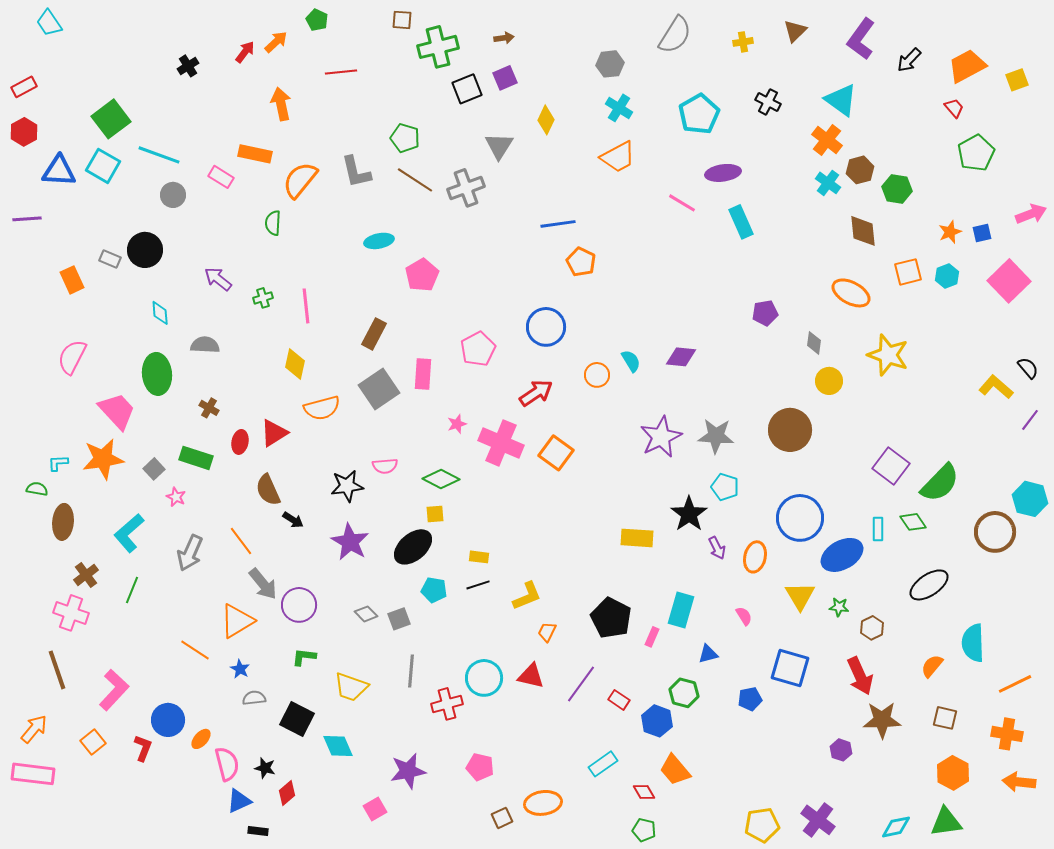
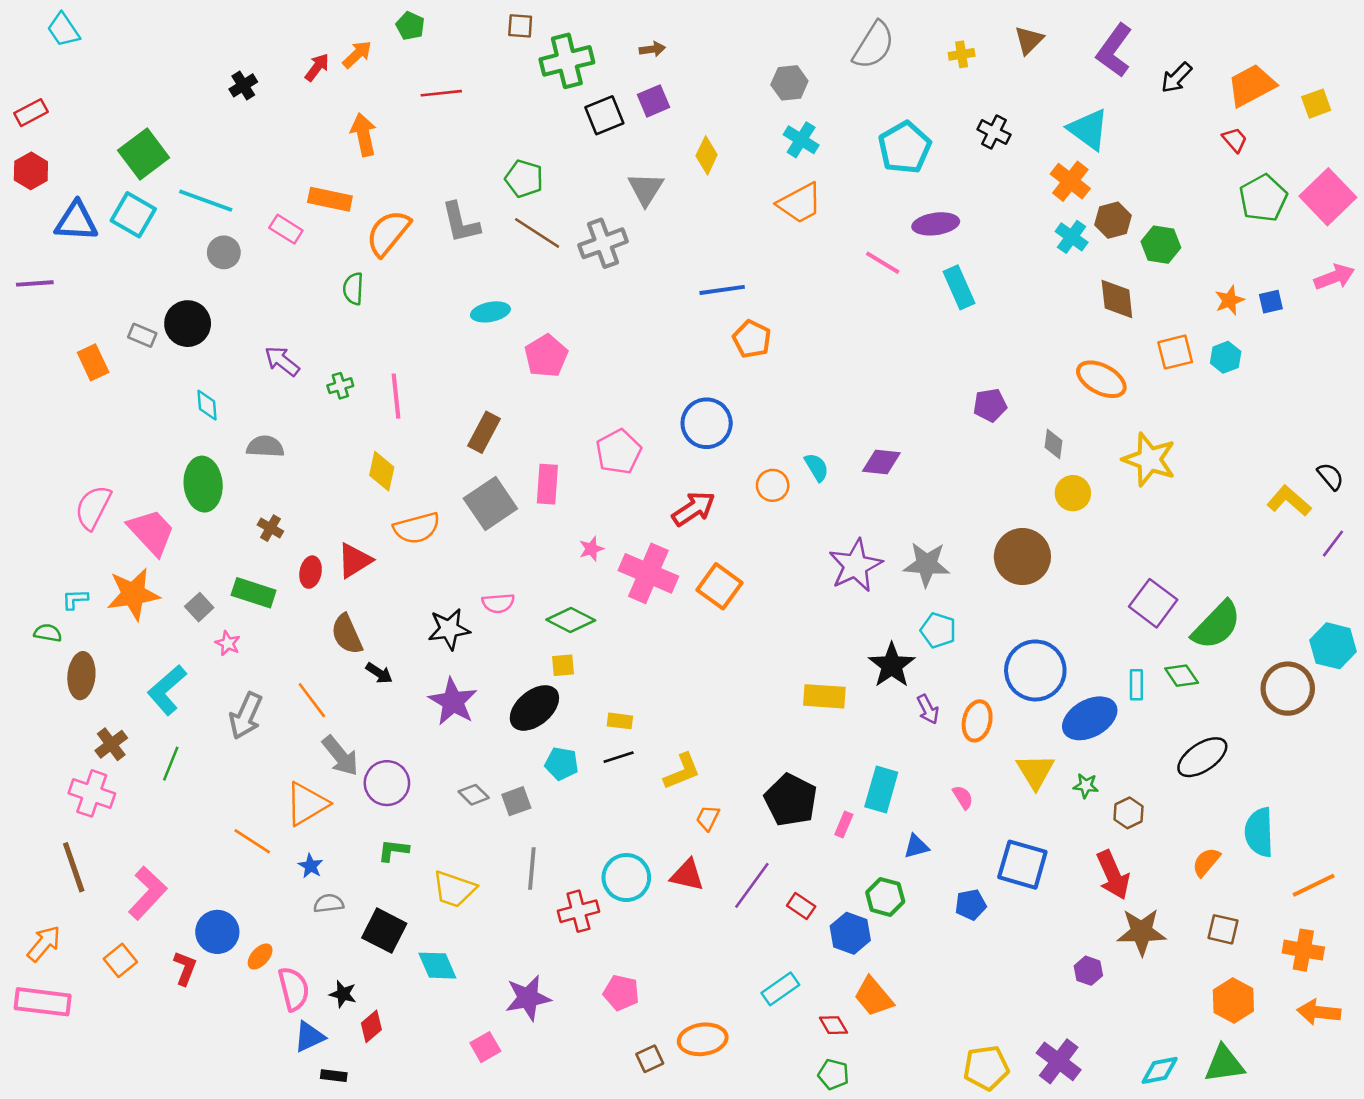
pink square: (1009, 281) -> (1328, 197), moved
pink semicircle: (72, 357) -> (93, 507), moved

